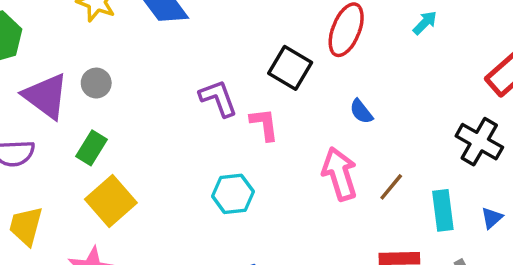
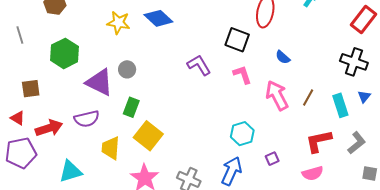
pink L-shape: (264, 124) -> (242, 75), moved
cyan hexagon: (233, 194) -> (242, 134), moved
blue triangle: (492, 218) -> (364, 97), moved
yellow trapezoid: (26, 226) -> (111, 148), moved

